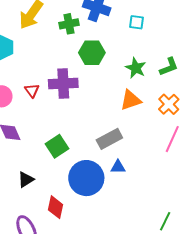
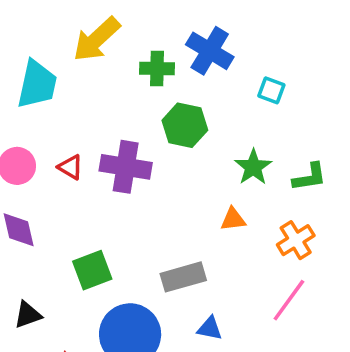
red triangle: (32, 90) -> (70, 167), turned -35
orange triangle: (131, 100) -> (233, 219), size x0.7
blue triangle: (118, 167) -> (210, 328), moved

